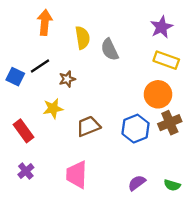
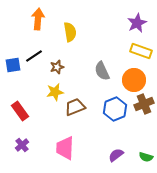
gray semicircle: (110, 49) -> (102, 71), moved
blue square: (15, 77) -> (13, 65), turned -35
yellow star: (53, 108) -> (55, 92), moved

